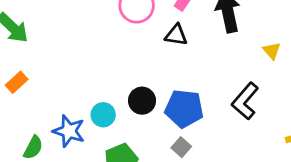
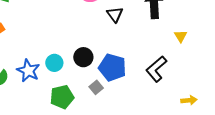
black triangle: (176, 35) -> (115, 15), turned 36
gray square: (181, 147) -> (96, 87), moved

